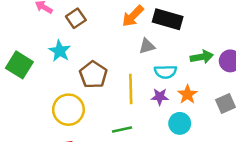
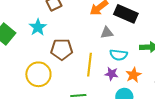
brown pentagon: (93, 75) -> (62, 49), turned 30

